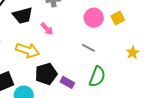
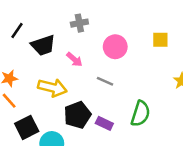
pink circle: (94, 18) -> (115, 47), moved
yellow square: (118, 18) -> (160, 40), turned 32
gray line: (88, 48) -> (105, 81), moved

